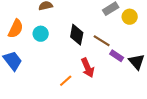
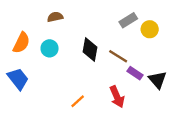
red arrow: (88, 68) -> (117, 97), moved

